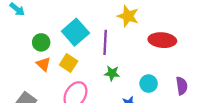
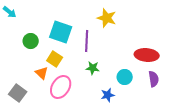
cyan square: (75, 32) -> (61, 32), turned -30
red ellipse: (162, 40) -> (147, 55), moved
orange triangle: (43, 64) -> (42, 73), moved

